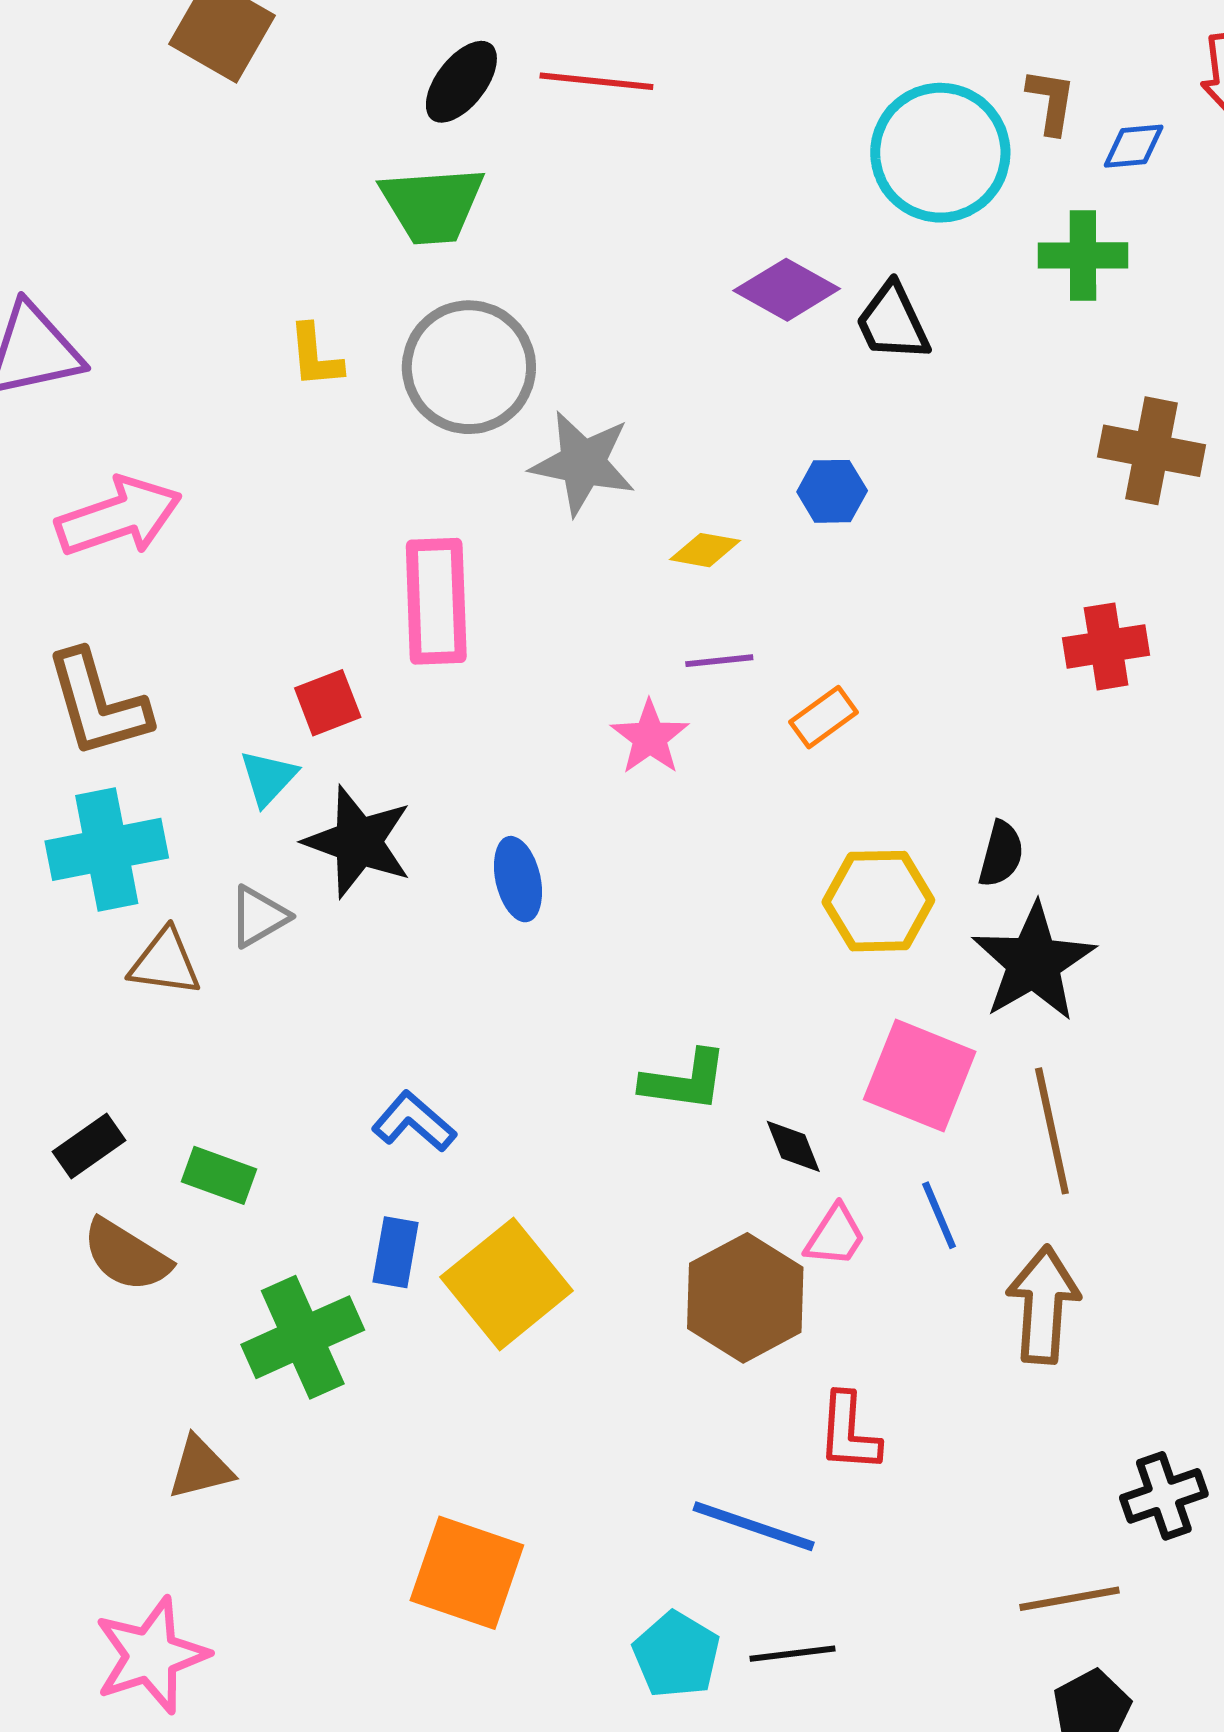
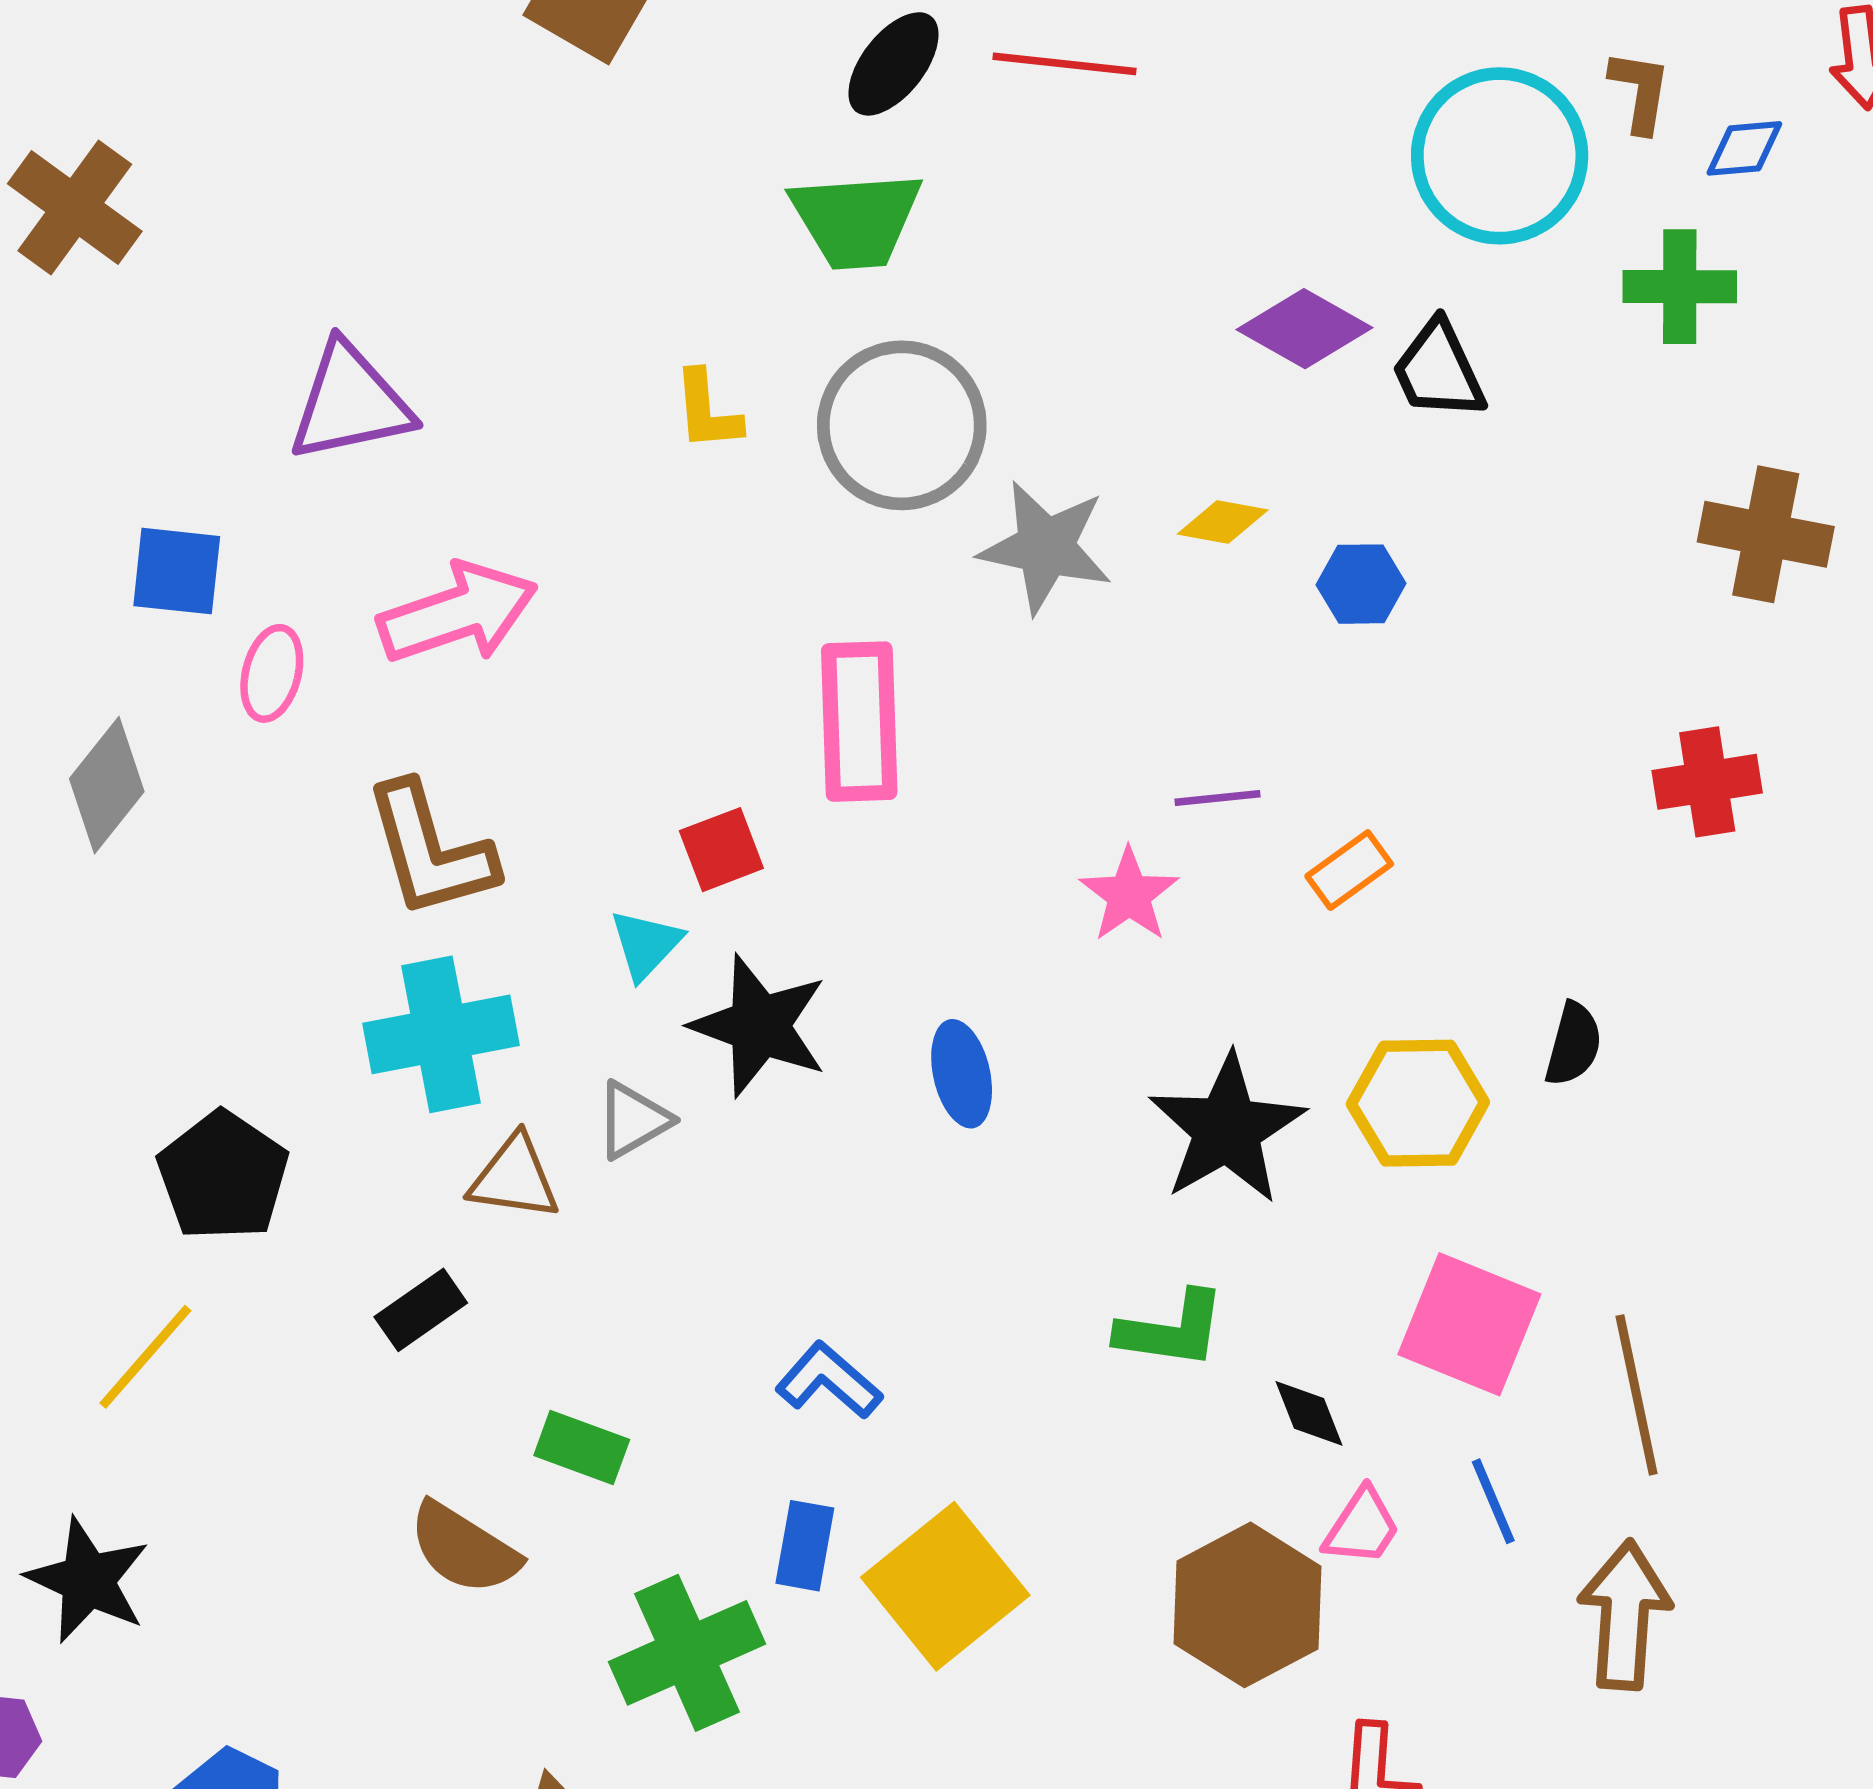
yellow diamond: (705, 550) -> (1223, 522), moved
black star: (1034, 962) -> (1227, 1129), moved
black rectangle: (89, 1146) -> (421, 1310), moved

